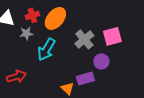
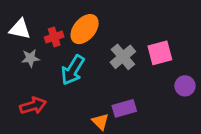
red cross: (32, 15) -> (54, 37), moved
gray star: (26, 33) -> (30, 58), moved
purple circle: (101, 61) -> (185, 86), moved

